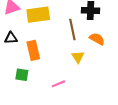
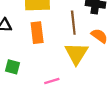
orange rectangle: (33, 50) -> (37, 33), moved
yellow triangle: (78, 57) -> (76, 53), size x1.6

